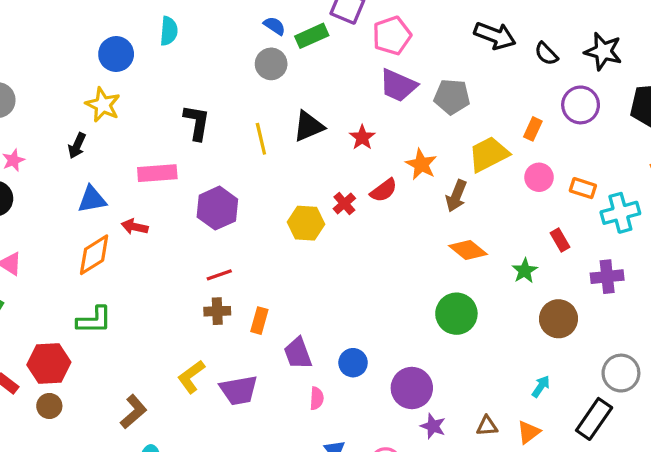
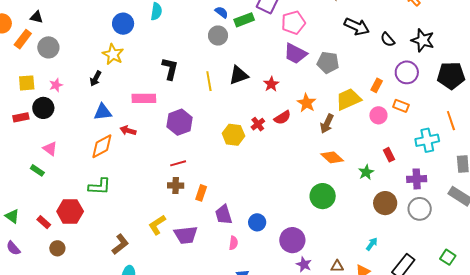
orange rectangle: (583, 188) -> (401, 106), moved
gray circle: (621, 373) -> (420, 209), moved
brown circle: (49, 406) -> (57, 248), moved

